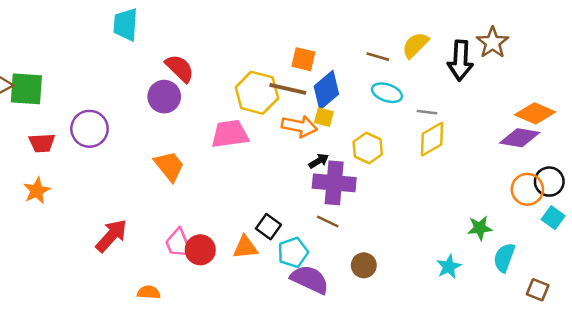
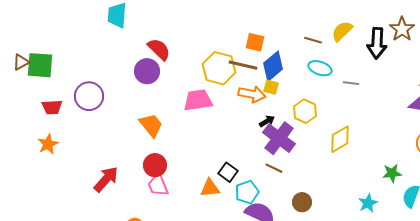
yellow diamond: (432, 139) -> (340, 139), moved
purple cross: (334, 183) -> (279, 138), turned 32
red circle: (200, 250) -> (155, 165), moved

